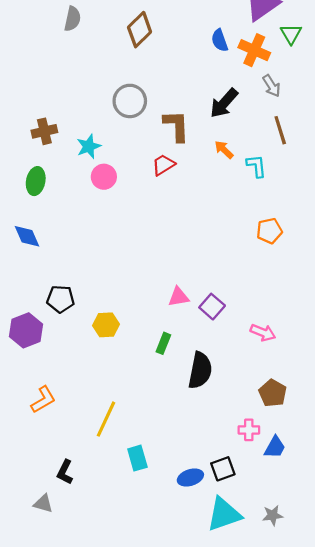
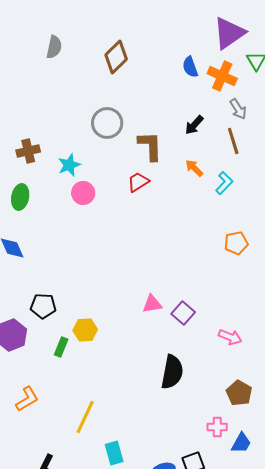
black arrow: (224, 103) -> (194, 125), size x0.7
brown line: (280, 130) -> (233, 141), moved
cyan L-shape: (256, 166) -> (224, 183), turned 50
green rectangle: (163, 343) -> (61, 347), moved

